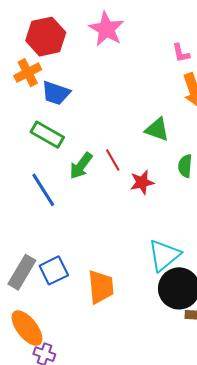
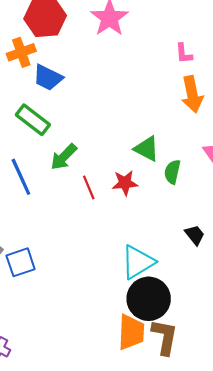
green triangle: (157, 129) -> (147, 149), moved
red line: (113, 160) -> (89, 187), moved
orange trapezoid: (101, 287) -> (131, 332), moved

